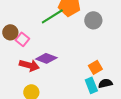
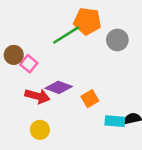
orange square: (95, 67) -> (90, 99), moved
cyan rectangle: (91, 85) -> (115, 121), turned -63

